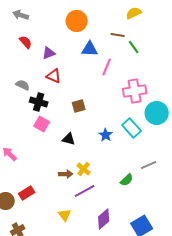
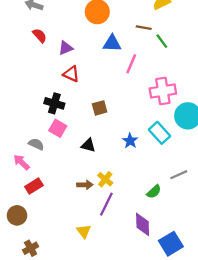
gray semicircle: (23, 85) -> (36, 144), moved
purple line: (85, 191) -> (106, 204), turned -35
red rectangle: (27, 193) -> (34, 186), moved
purple diamond: (104, 219) -> (143, 224), moved, turned -50

